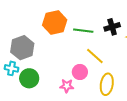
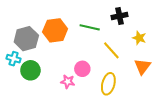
orange hexagon: (55, 23) -> (55, 30), moved
black cross: (112, 27) -> (120, 16), moved
yellow line: (95, 56) -> (111, 50), moved

